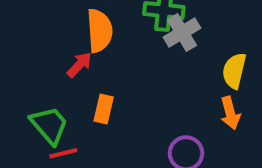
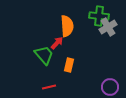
green trapezoid: (49, 125) -> (44, 55), moved

